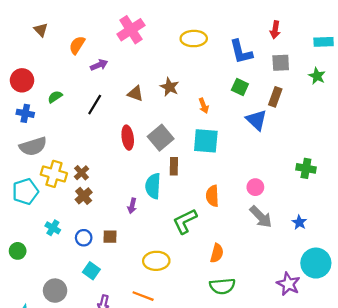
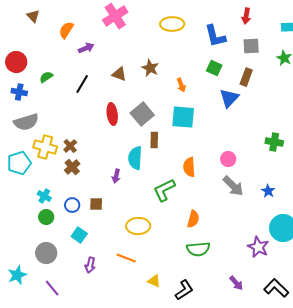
blue triangle: (256, 120) -> (229, 98), turned 30
green circle: (18, 251) -> (46, 217), moved

